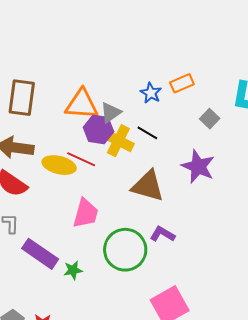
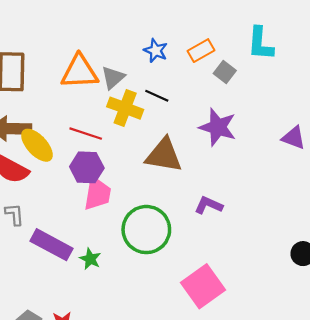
orange rectangle: (182, 83) -> (201, 51), moved
purple hexagon: (98, 129) -> (87, 167), moved
yellow ellipse: (59, 165) -> (37, 145), moved, turned 40
purple L-shape: (162, 234) -> (209, 205), moved
green star: (73, 270) -> (90, 259), turned -30

